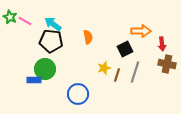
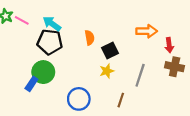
black square: (125, 49) -> (110, 51), moved
brown line: (117, 75) -> (121, 100), moved
blue rectangle: (34, 80) -> (31, 84), turned -56

